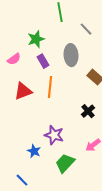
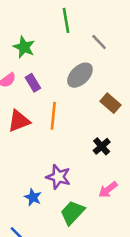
green star: (36, 39) -> (24, 47), moved, turned -30
gray ellipse: (71, 55) -> (80, 75), turned 50
purple rectangle: (43, 61) -> (33, 83), moved

